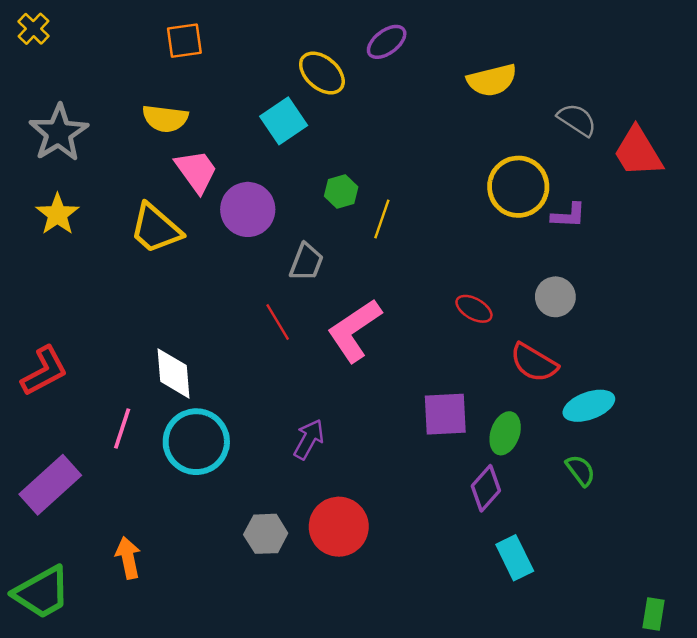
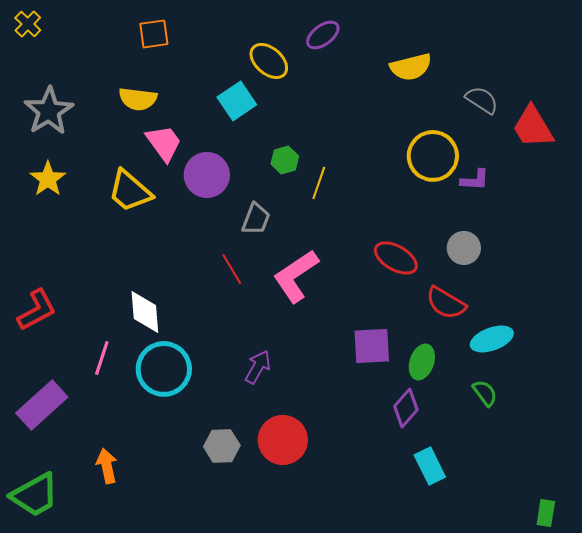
red ellipse: (474, 309) -> (396, 258), size x1.4

